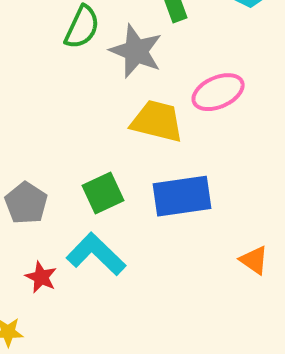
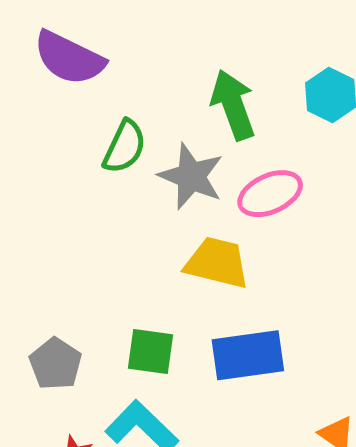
pink ellipse: (218, 92) -> (270, 194), moved
green square: (103, 193) -> (150, 351), turned 33

